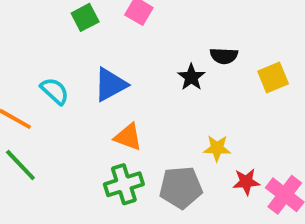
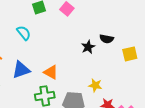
blue triangle: (110, 85) -> (21, 70), moved
cyan semicircle: (55, 91) -> (24, 33), moved

